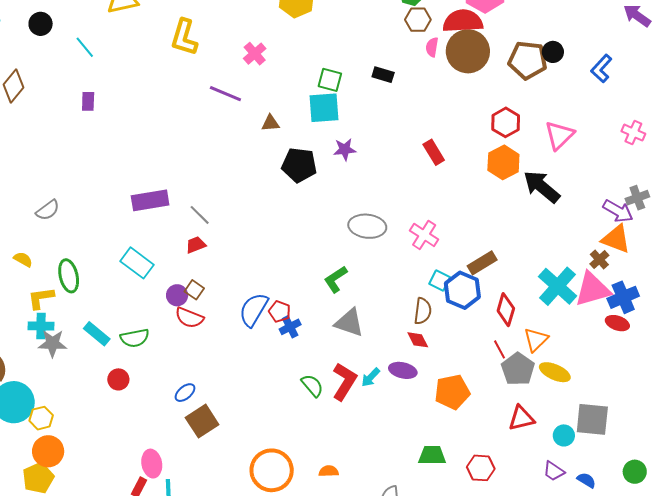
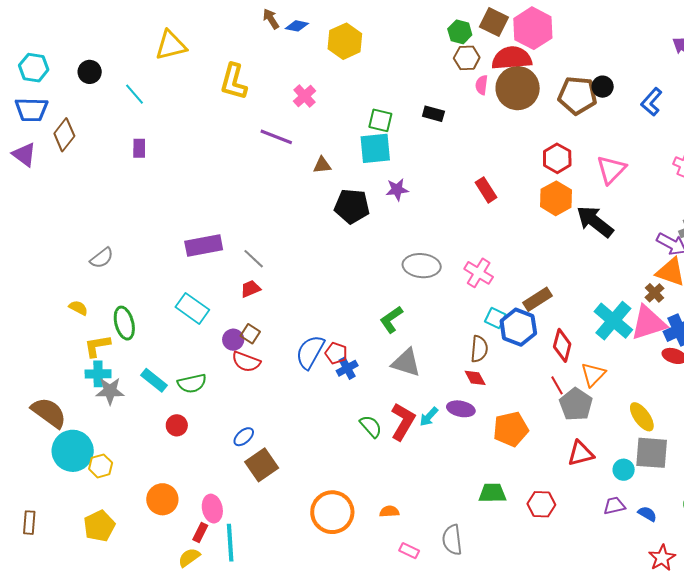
yellow ellipse: (555, 372) -> (642, 417), moved, turned 32
orange circle: (48, 451) -> (162, 499), moved
purple trapezoid: (554, 471) -> (614, 506), turned 135

